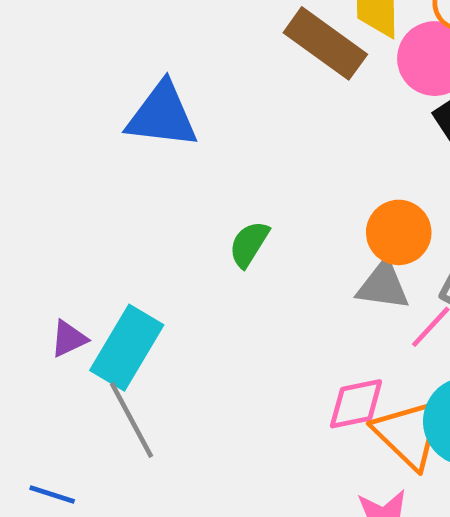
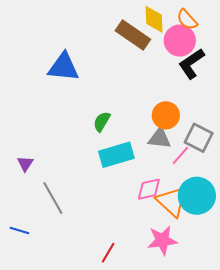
purple triangle: (69, 339) -> (25, 164), turned -30
cyan rectangle: (127, 348) -> (116, 155), moved, turned 44

